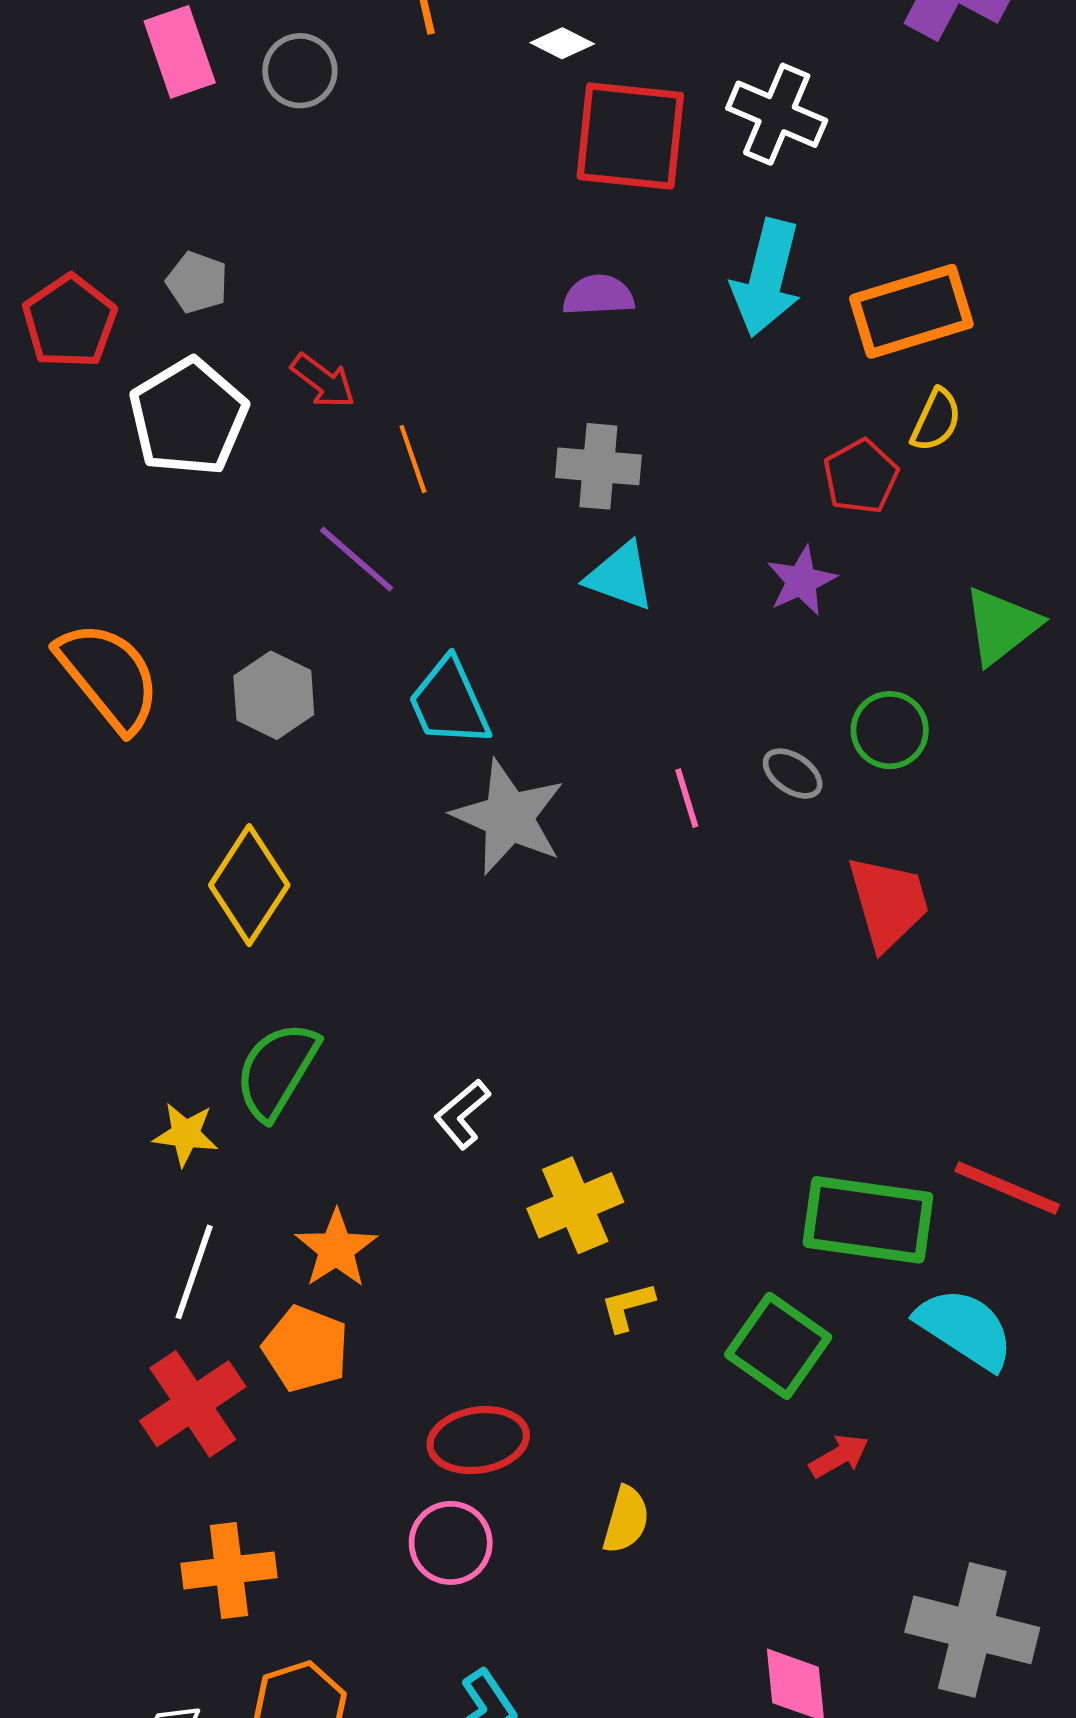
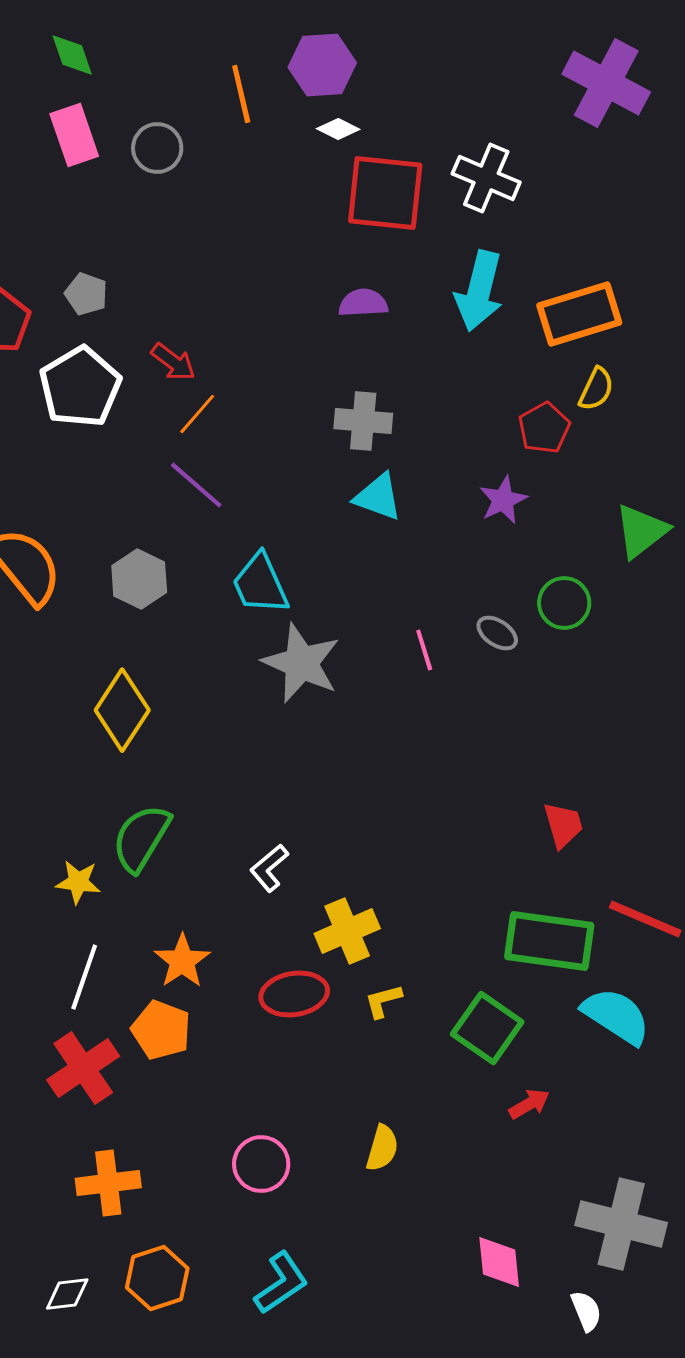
orange line: (413, 459) -> (197, 414), moved, turned 60
red trapezoid: (888, 902) -> (563, 825), moved, size x0.7
red ellipse: (478, 1440) -> (294, 994), moved

